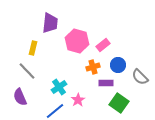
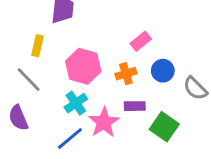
pink hexagon: (77, 41) -> (83, 66), moved
purple rectangle: (106, 83) -> (135, 106), moved
pink star: (78, 100) -> (104, 122), size x1.5

